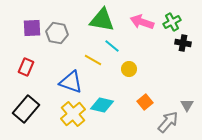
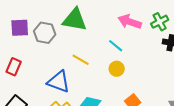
green triangle: (102, 20) -> (75, 20), moved
cyan line: (112, 46) -> (116, 46), moved

